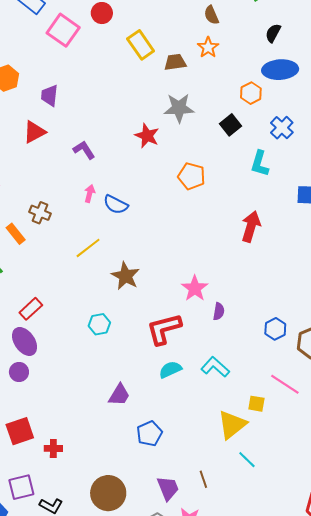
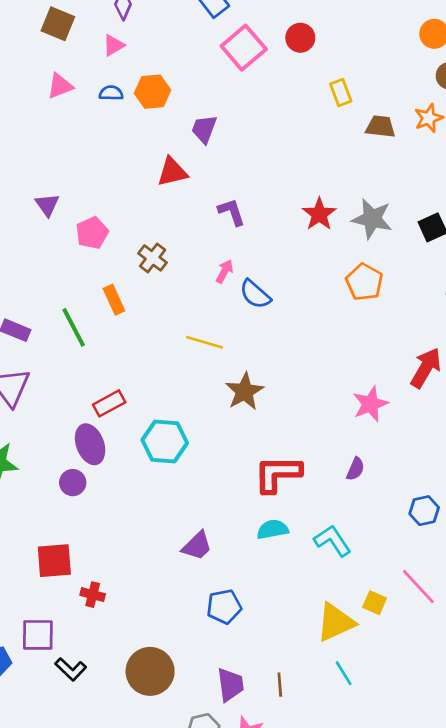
yellow rectangle: (141, 45) -> (341, 93), size x0.7
gray star: (179, 108) -> (372, 219), moved
brown cross: (40, 213) -> (153, 258), moved
yellow line: (88, 248) -> (205, 342), turned 40
pink star: (195, 288) -> (370, 404), moved
cyan hexagon: (99, 324) -> (165, 441), moved, size x1.5

